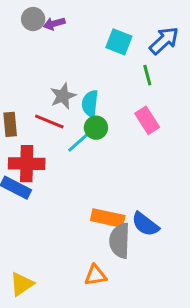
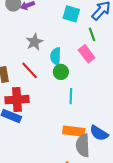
gray star: (63, 96) -> (34, 42), moved
pink rectangle: (147, 120) -> (87, 54), moved
red line: (49, 121) -> (30, 70), turned 30
cyan line: (78, 143) -> (71, 96), moved, turned -42

